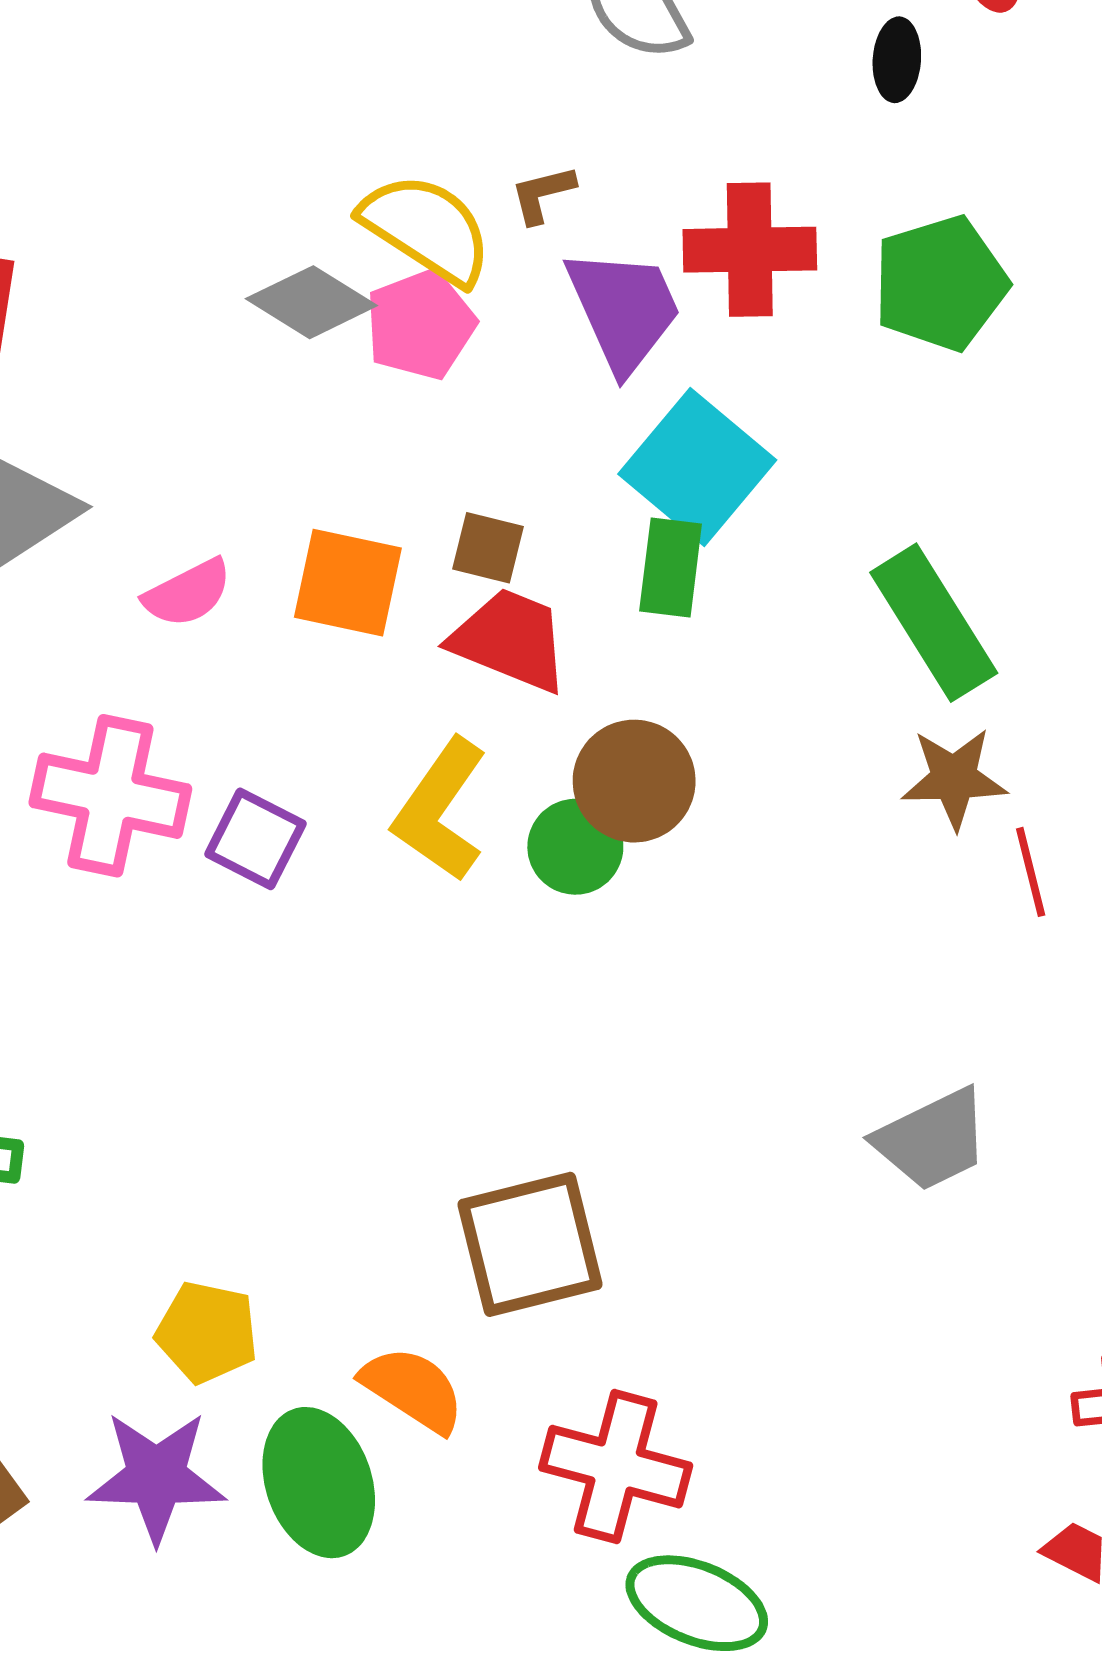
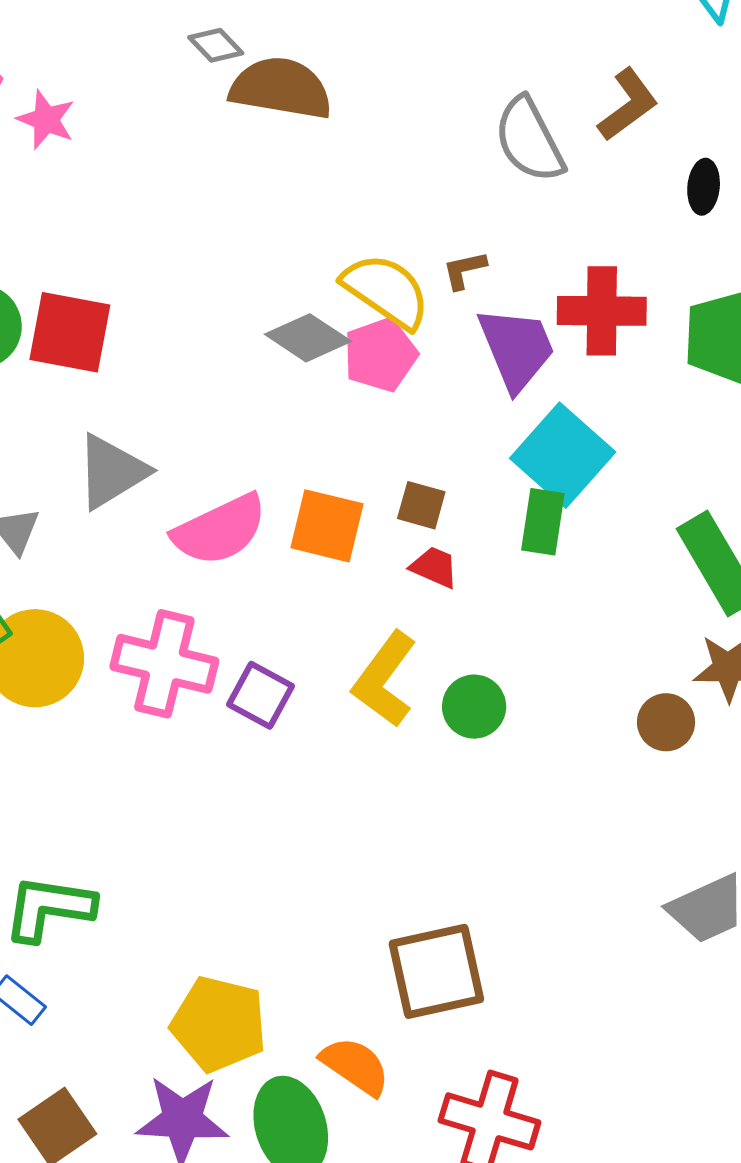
pink semicircle: (188, 593) -> (220, 530), size x1.6
red trapezoid: (510, 640) -> (434, 567), size x0.6
brown circle: (634, 781) -> (666, 722), moved, size x0.7
yellow pentagon: (207, 1332) -> (219, 1024), size x1.4

